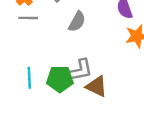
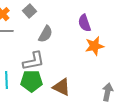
gray L-shape: (79, 70) -> (34, 61), moved

